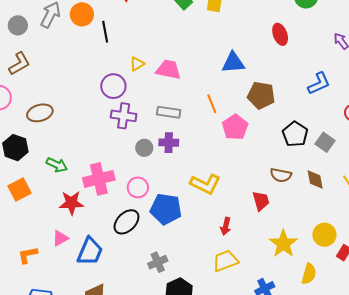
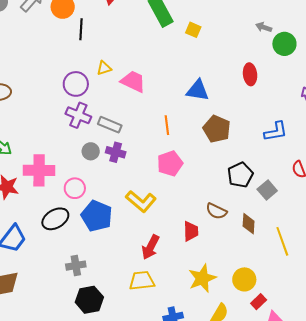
gray rectangle: (169, 112) -> (110, 125), moved
pink pentagon: (235, 127) -> (170, 163), moved
red arrow: (226, 226) -> (150, 247), size x1.4

